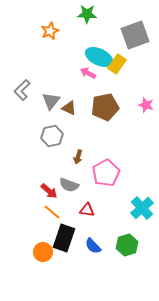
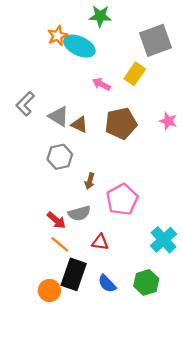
cyan ellipse: (99, 57) -> (79, 46), moved
gray triangle: (51, 101) -> (59, 116), turned -36
gray semicircle: (69, 185) -> (79, 213), turned -36

